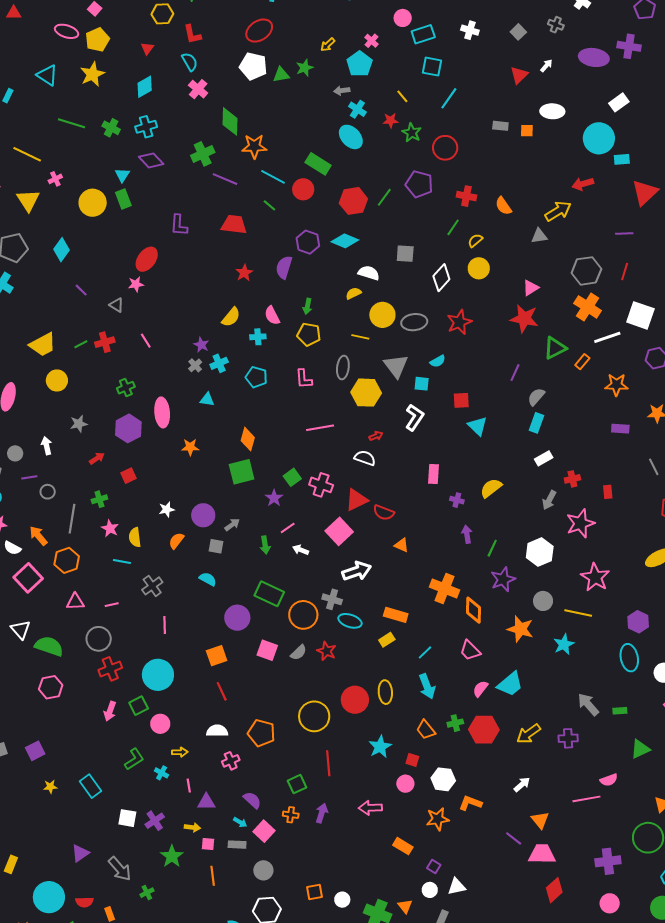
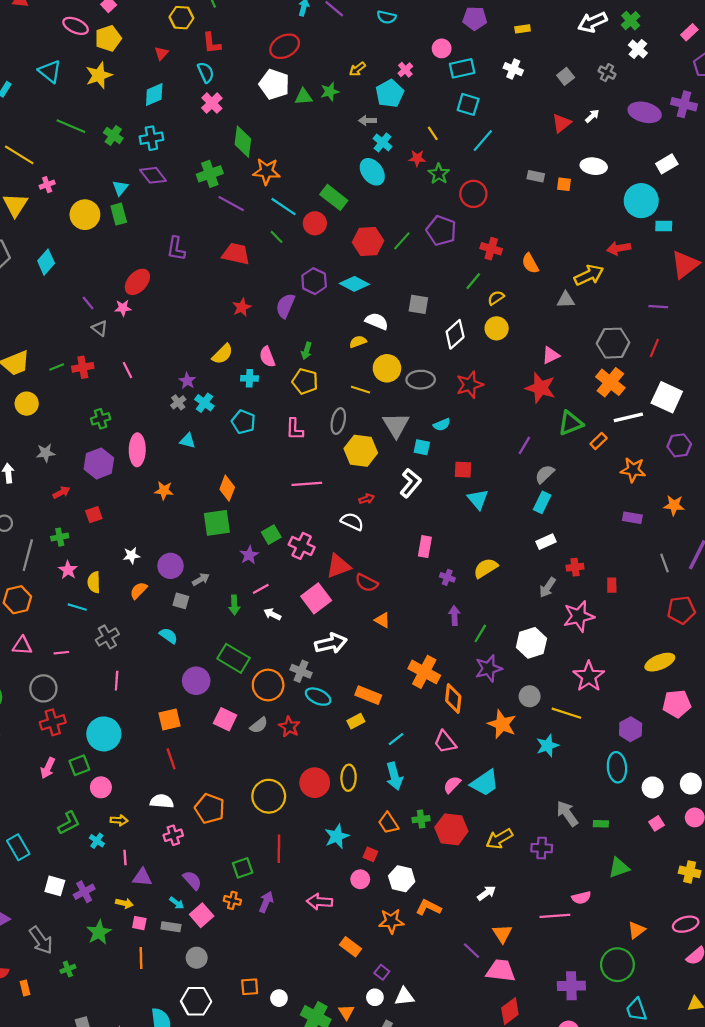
purple line: (81, 290) -> (88, 303), moved
cyan cross: (219, 363) -> (204, 403), turned -36

